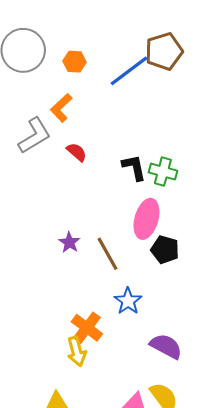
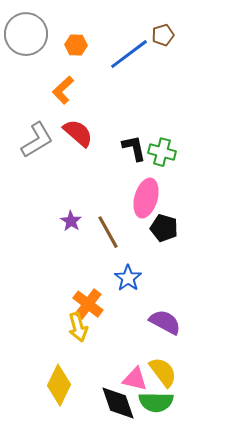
brown pentagon: (164, 51) -> (163, 35), size x0.6
gray L-shape: (34, 136) -> (37, 140), moved
red semicircle: (77, 152) -> (78, 133), size x1.5

